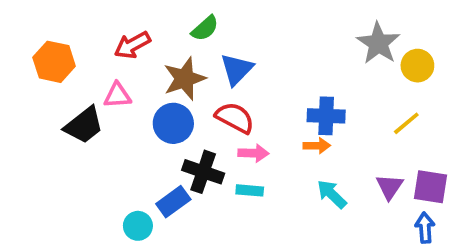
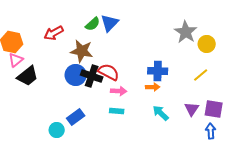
blue triangle: (237, 69) -> (110, 23), moved
brown star: (184, 79) -> (82, 51), turned 30
pink triangle: (117, 95) -> (16, 60), moved, turned -35
black cross: (203, 172) -> (92, 76), moved

